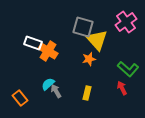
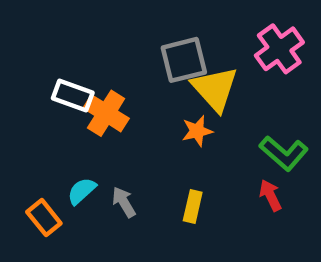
gray square: (83, 27) -> (184, 60), turned -30
cyan semicircle: (48, 84) -> (82, 191), moved

